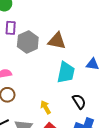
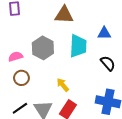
gray hexagon: (28, 42) -> (43, 48), moved
black semicircle: (79, 101) -> (108, 63), moved

